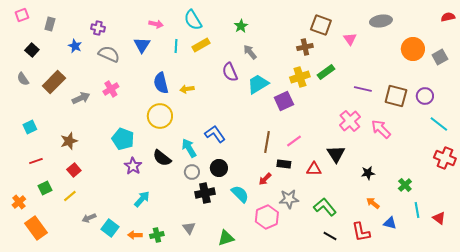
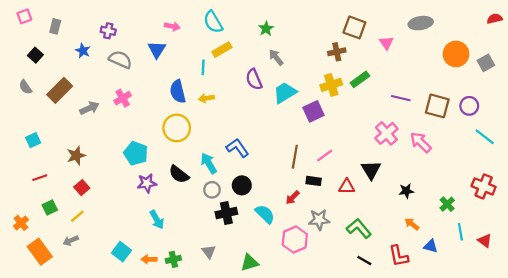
cyan line: (176, 46) -> (203, 67), moved
red cross: (445, 158) -> (484, 186), moved
purple star: (133, 166) -> (147, 183), turned 30
cyan arrow: (142, 199) -> (157, 220), turned 108
gray arrow: (89, 218) -> (71, 241), moved

